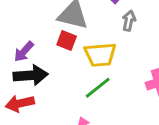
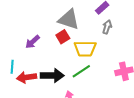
red square: (67, 40) -> (63, 37), turned 32
black arrow: (31, 75) -> (52, 76), moved

